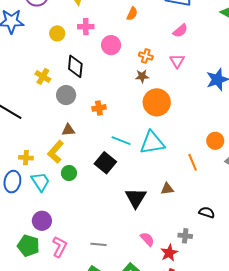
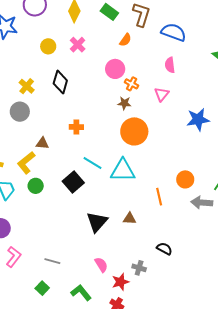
pink cross: (86, 27) -> (78, 45), turned 35
pink semicircle: (180, 31) -> (170, 65), turned 112
pink circle: (111, 45) -> (115, 69), moved
gray circle: (66, 95) -> (20, 112), moved

